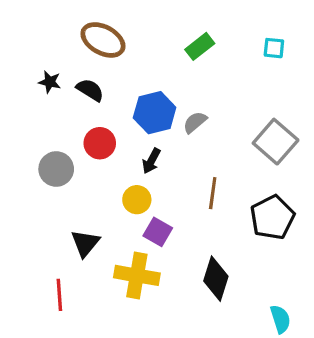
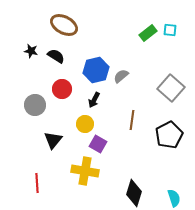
green rectangle: (200, 46) -> (148, 33), moved
black triangle: (85, 243) -> (53, 140), moved
black diamond: (216, 279) -> (134, 193), moved

